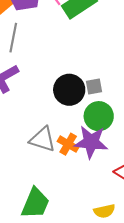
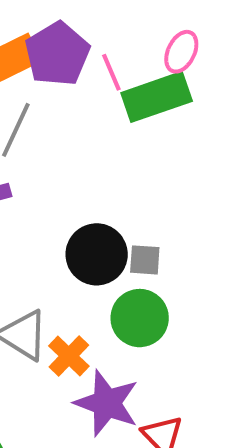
purple star: (91, 142) -> (107, 403), moved

